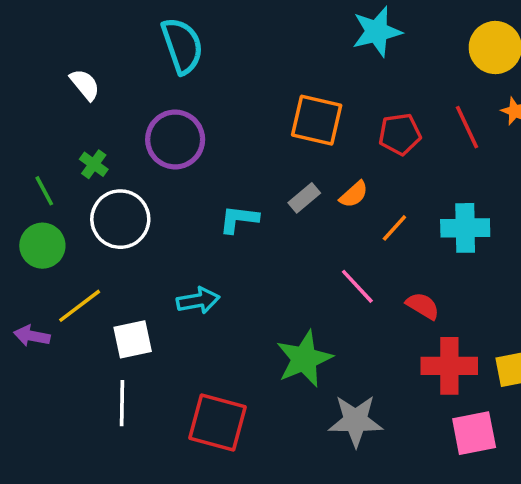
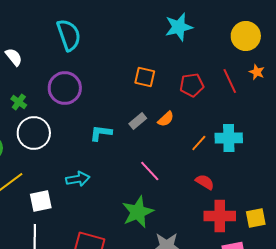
orange square: (317, 120) -> (145, 77), size x0.7
orange line: (394, 228) -> (199, 143), moved
pink line: (357, 286) -> (150, 171), moved

